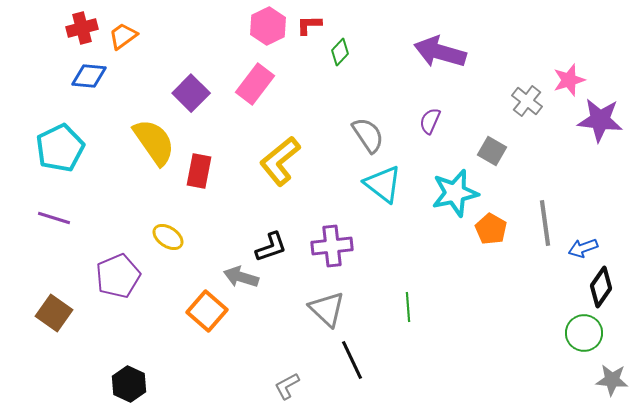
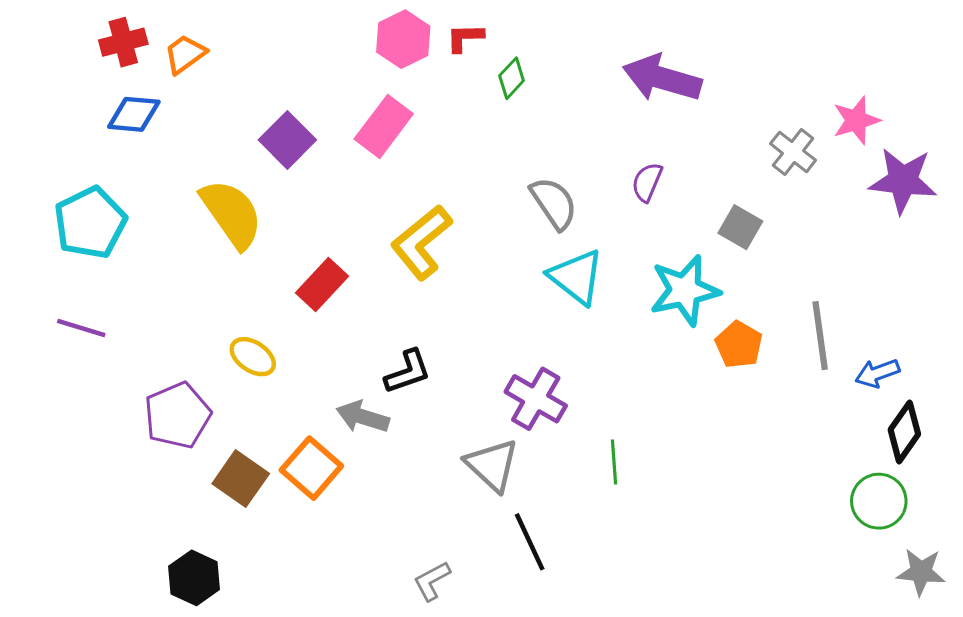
red rectangle: (199, 171) -> (322, 284), moved, turned 32
purple cross: (332, 246) -> (536, 399), moved, turned 36
brown square: (54, 313) -> (241, 479), moved

